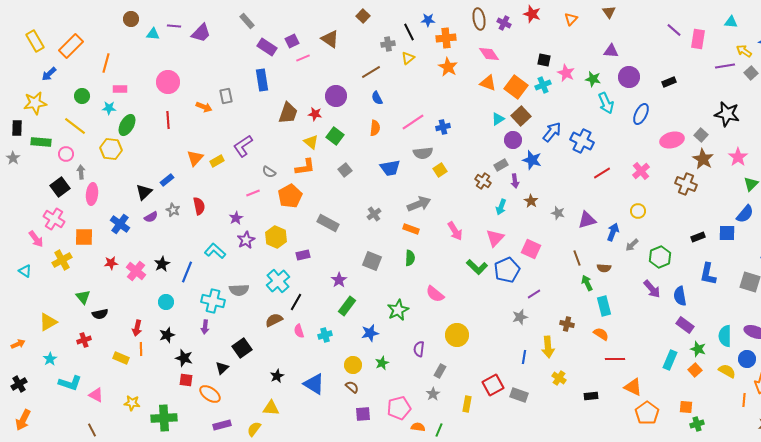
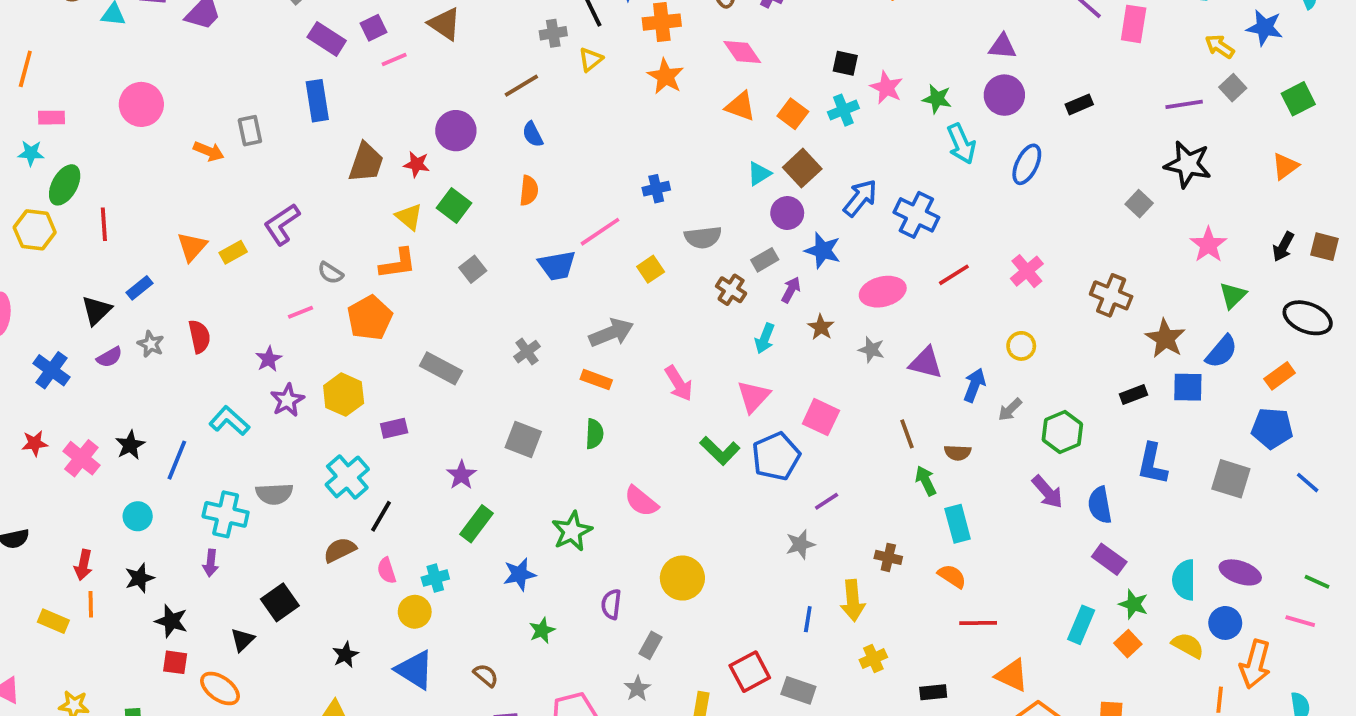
purple triangle: (611, 51) -> (1002, 46), moved
purple line: (725, 66) -> (1184, 104), moved
orange square: (516, 87) -> (793, 114), size x0.7
red line: (168, 120) -> (104, 224), moved
pink line: (413, 122) -> (600, 232), moved
pink ellipse: (672, 140) -> (883, 292), moved
gray semicircle: (423, 153) -> (703, 237), moved
brown star: (703, 159) -> (1165, 338), moved
purple arrow: (515, 181) -> (791, 290), turned -144
purple triangle: (587, 220) -> (926, 363), turned 30
yellow circle: (353, 365) -> (415, 612), moved
yellow cross: (559, 378) -> (873, 659), turned 32

